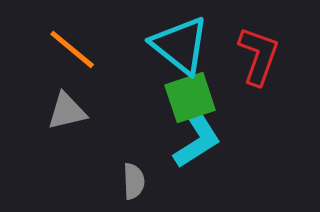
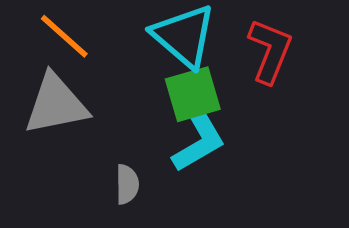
gray triangle: (67, 111) -> (56, 104), size x1.5

